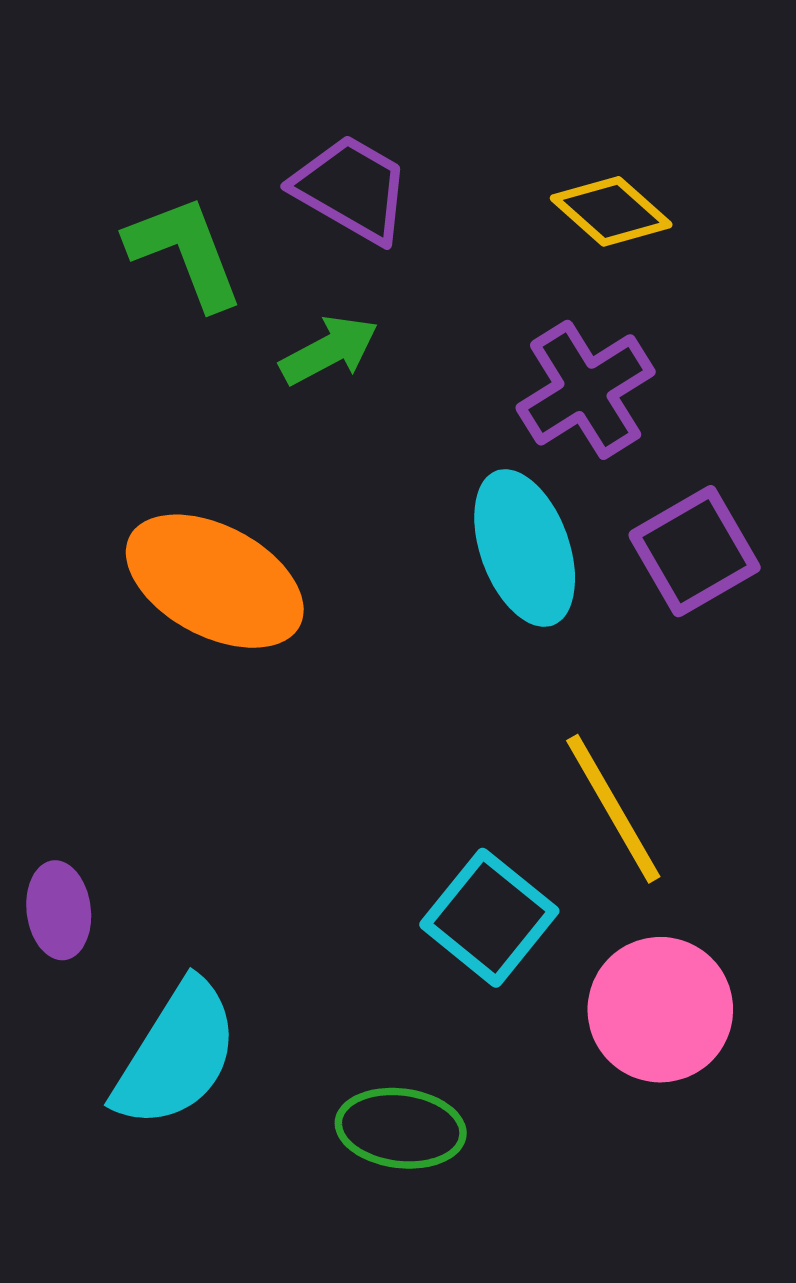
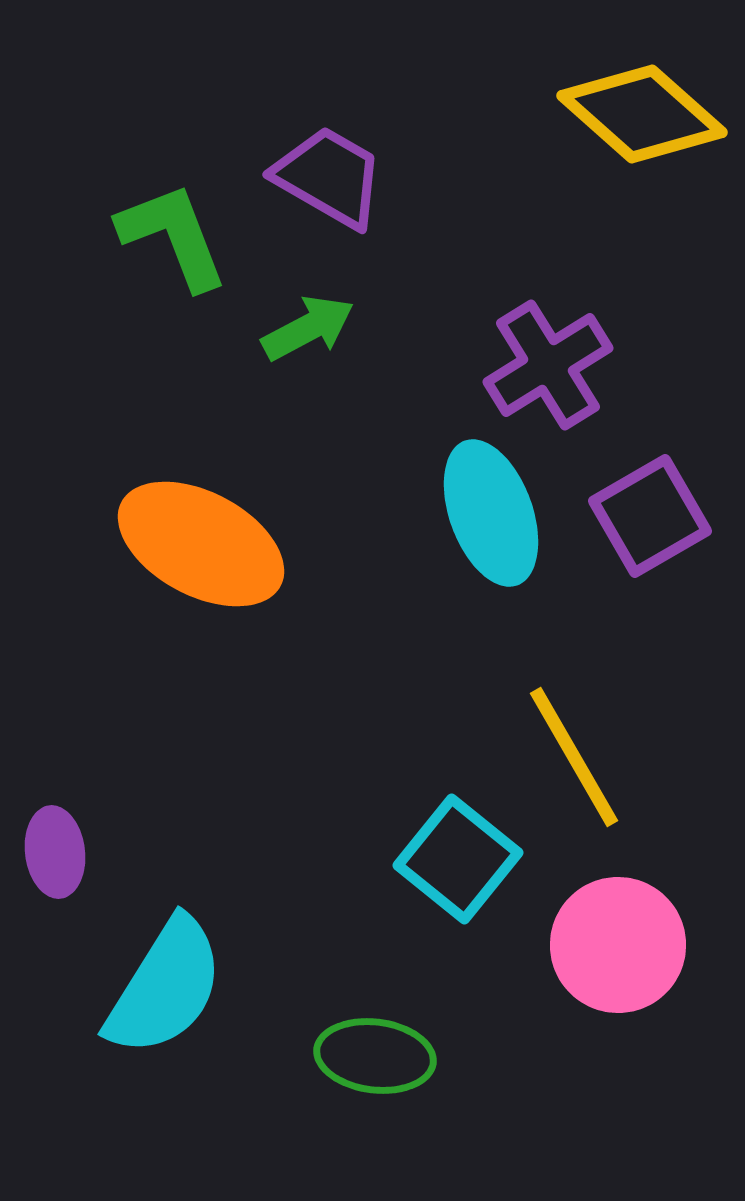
yellow diamond: (611, 211) -> (642, 114), moved, size x1.5

